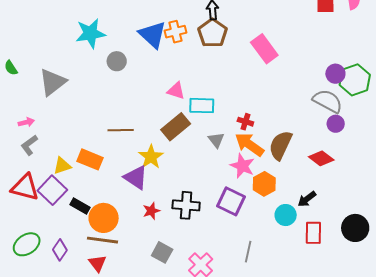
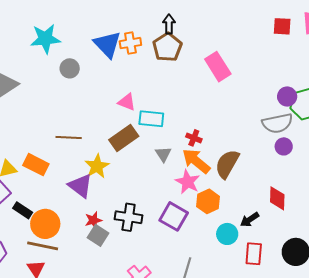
gray semicircle: (328, 101) -> (277, 123), turned 136
red diamond: (321, 158) -> (277, 198), moved, turned 50
gray square: (162, 252) -> (98, 235), moved

